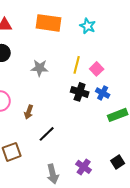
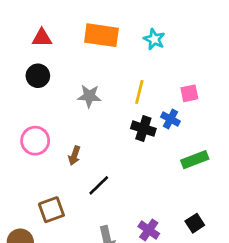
pink square: (97, 69) -> (189, 93), moved, turned 32
blue cross: (103, 93) -> (170, 119), moved

